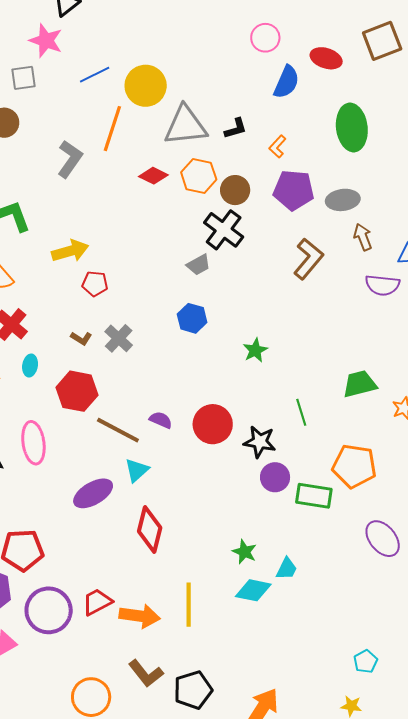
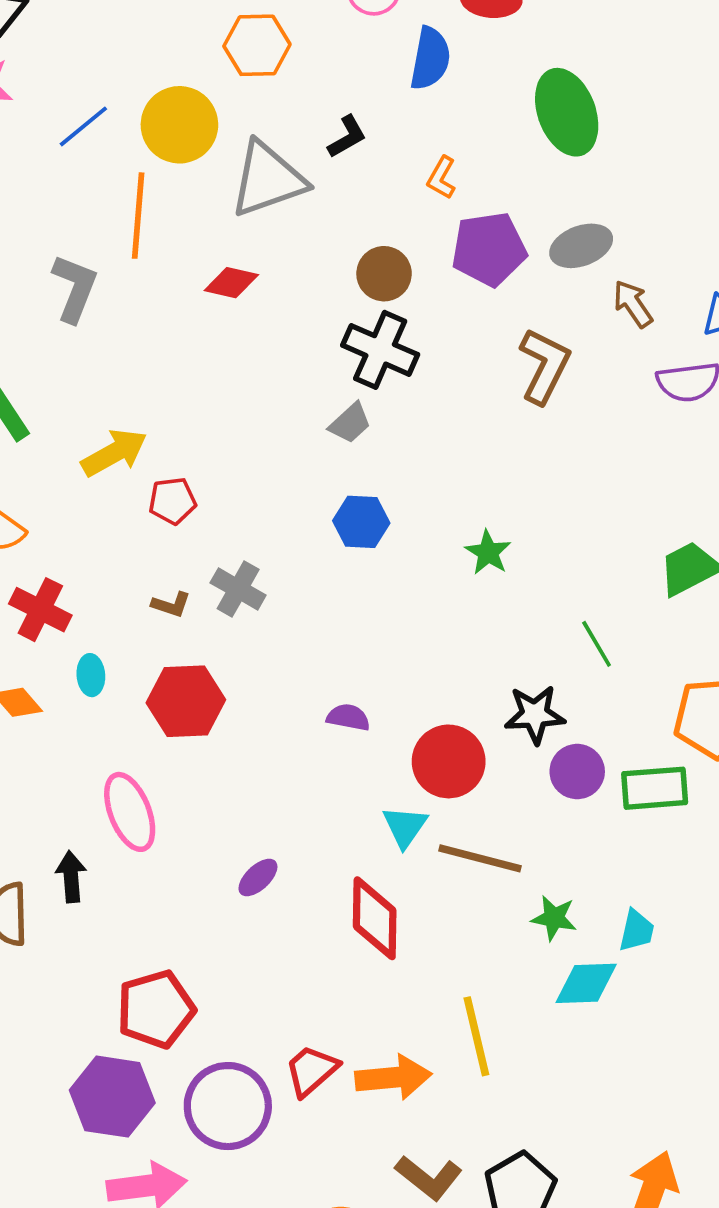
black L-shape: (236, 129) -> (347, 137), moved
orange hexagon: (199, 176) -> (257, 45), moved
red circle: (213, 424) -> (449, 761), moved
brown line: (118, 430) -> (480, 858), moved
cyan triangle: (137, 470) -> (405, 827), moved
purple ellipse: (93, 493) -> (258, 878), size x0.6

